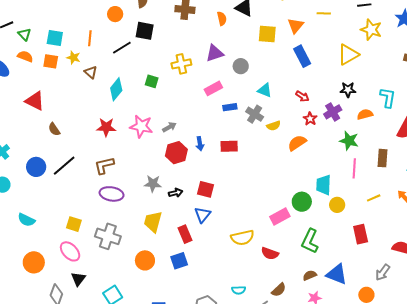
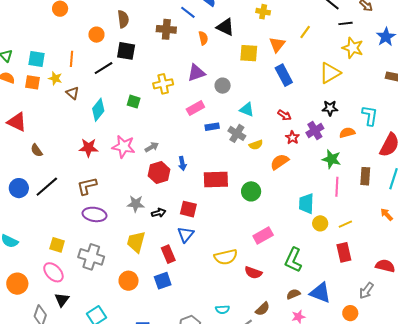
yellow line: (324, 13) -> (305, 32), turned -56
red rectangle: (229, 146) -> (216, 180), moved, size x1.4
yellow line: (374, 198) -> (345, 224), moved
green circle: (302, 202) -> (251, 191), moved

